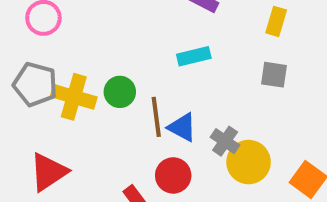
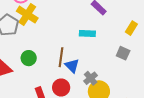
green circle: (120, 92) -> (29, 58), moved
yellow cross: (74, 97) -> (27, 15), moved

